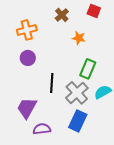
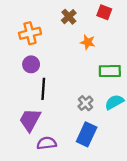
green rectangle: (88, 69) -> (110, 71), moved, turned 66
black line: (52, 83) -> (43, 89), moved
gray cross: (77, 93) -> (85, 103), size x0.6

